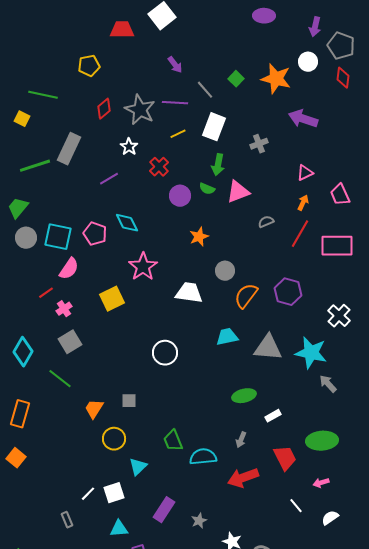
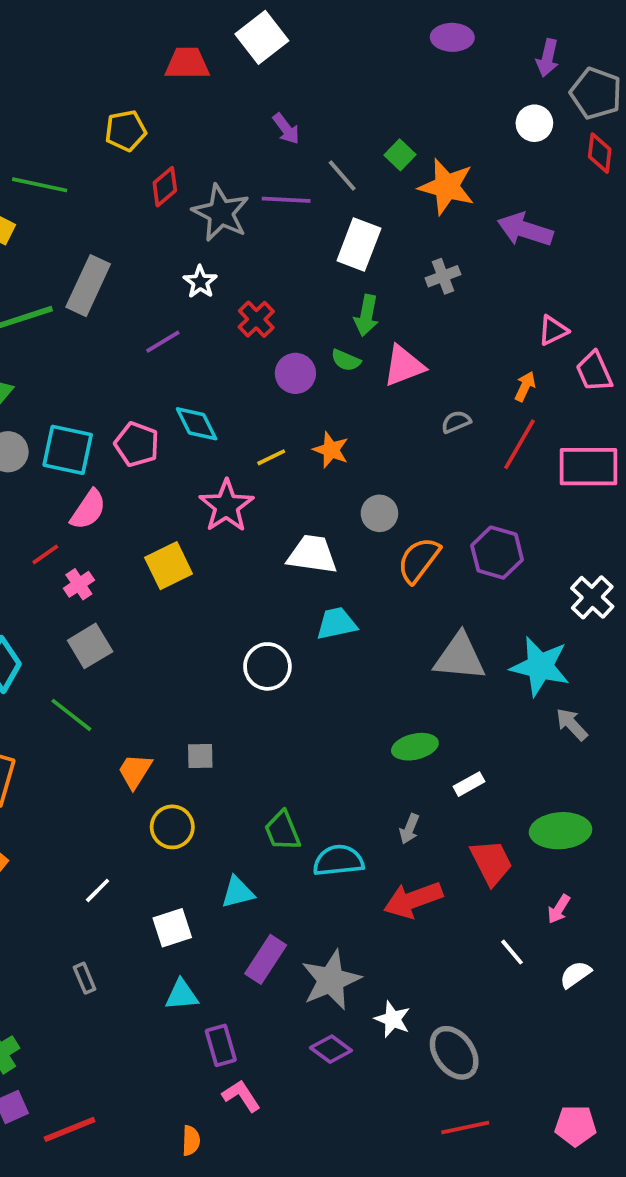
orange star: (276, 79) -> (447, 187), moved
red diamond: (104, 109) -> (165, 187), moved
yellow line: (178, 134) -> (271, 457), moved
pink triangle: (305, 173) -> (553, 330), moved
orange star: (199, 237) -> (331, 450), turned -30
cyan trapezoid: (227, 337) -> (337, 623), moved
cyan triangle: (138, 467) -> (238, 892), moved, turned 30
pink arrow: (321, 483) -> (559, 909), turned -42
white line: (88, 494) -> (98, 890), moved
gray star: (199, 521) -> (331, 980), size x2.0

